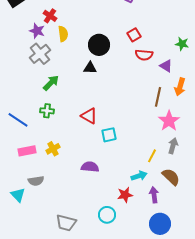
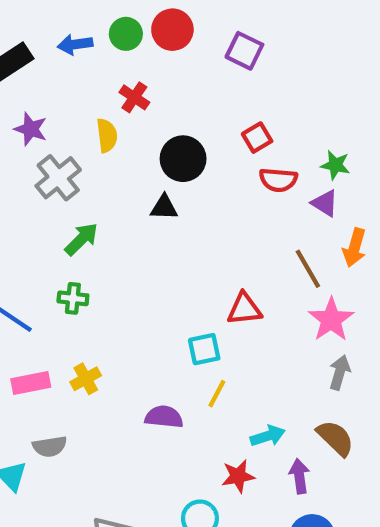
red cross: (50, 16) -> (134, 97), moved
purple star: (37, 31) -> (31, 129), moved
green star: (182, 44) -> (335, 165), moved
brown line: (158, 97) -> (308, 269), turned -42
red triangle: (89, 116) -> (244, 309), moved, turned -36
yellow line: (152, 156) -> (217, 394), moved

